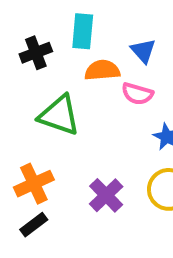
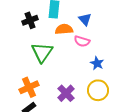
green triangle: (59, 115) -> (42, 52), turned 45

